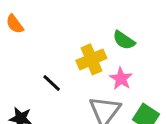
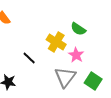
yellow cross: (91, 59) -> (56, 42), turned -36

